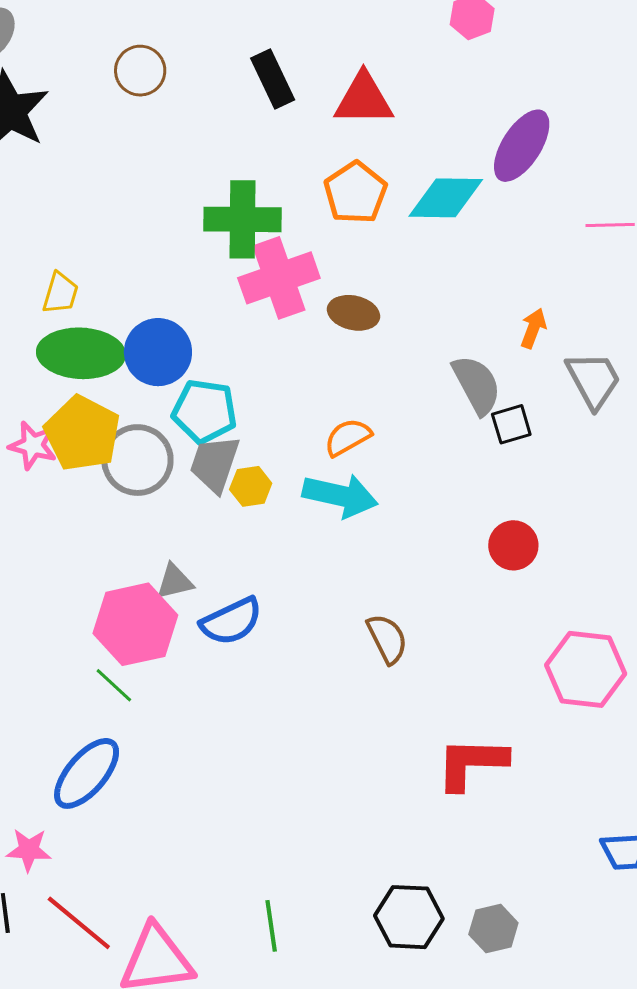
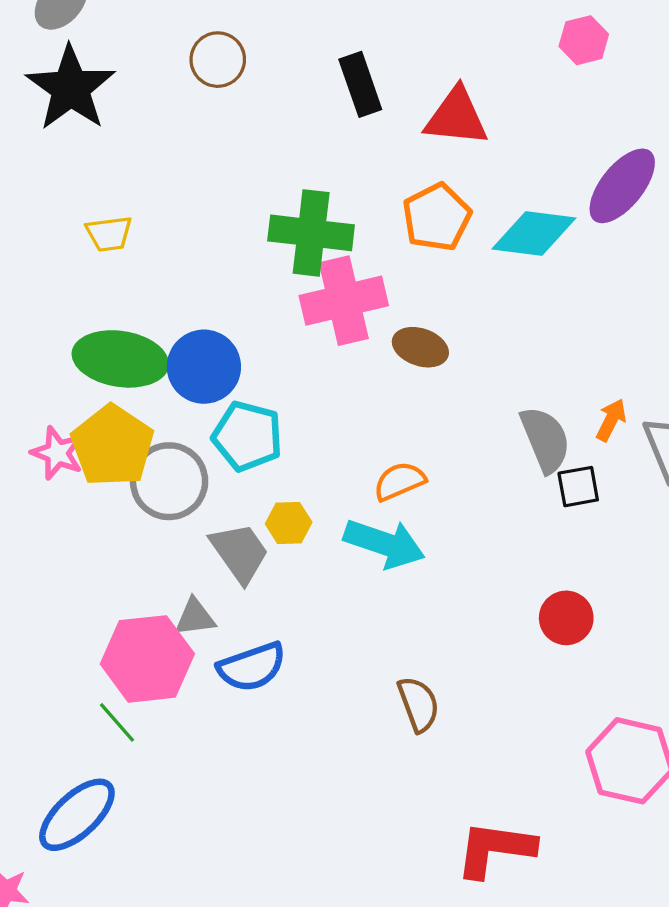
yellow trapezoid: (60, 293) -> (109, 234), moved, turned 60
orange arrow: (533, 328) -> (611, 420), moved
gray trapezoid: (215, 464) -> (240, 553), moved, turned 120

